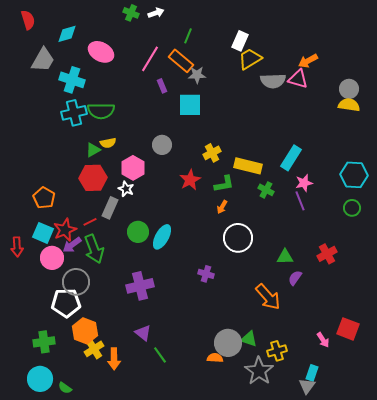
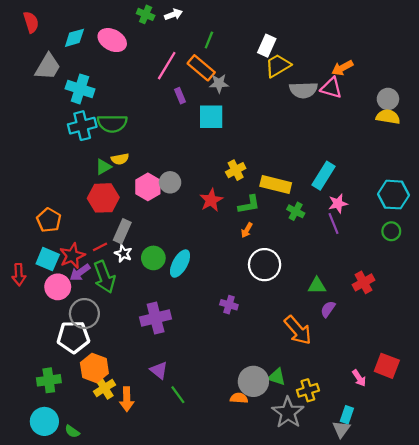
pink ellipse: (101, 52) -> (112, 40), moved
gray circle: (162, 145) -> (170, 182), moved
white star: (126, 189) -> (123, 254), moved

